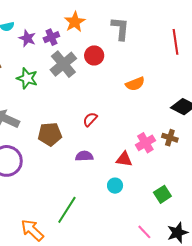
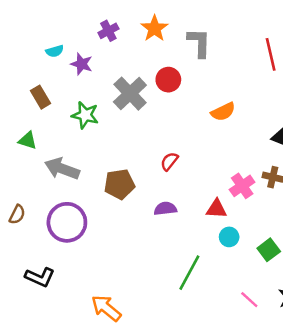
orange star: (75, 22) -> (154, 28), moved
purple cross: (51, 37) -> (108, 31), moved
cyan circle: (115, 186) -> (229, 237), moved
green line: (67, 210) -> (189, 273), moved

